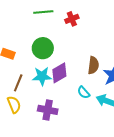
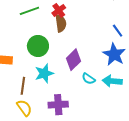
brown semicircle: (93, 65) -> (61, 23), moved
purple diamond: (59, 73) -> (73, 60), moved

